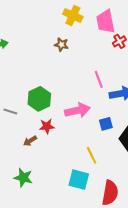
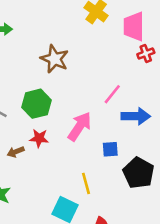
brown star: (61, 45) -> (55, 59), moved, size x1.6
pink line: (99, 79) -> (112, 94), turned 48
pink arrow: (77, 110) -> (80, 126), turned -55

